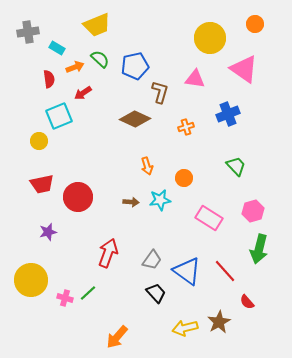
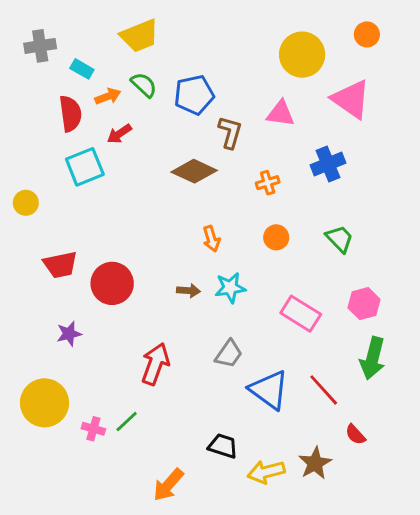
red semicircle: (49, 79) -> (70, 114), size x1.4
yellow circle: (39, 141) -> (26, 203), moved
orange circle: (184, 178) -> (276, 237), moved
gray trapezoid: (152, 260) -> (229, 354), moved
black trapezoid: (156, 293) -> (223, 446), moved, turned -30

